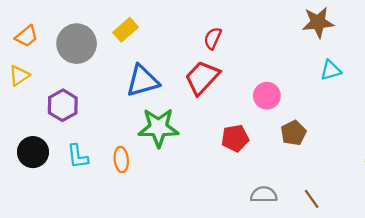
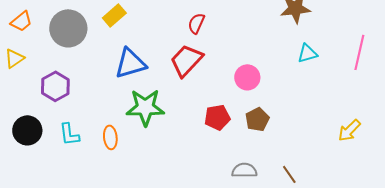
brown pentagon: (293, 133) -> (257, 119), moved

